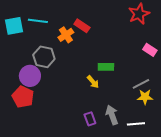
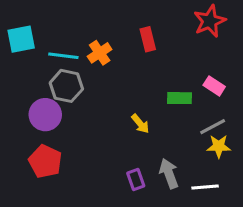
cyan line: (38, 21) -> (63, 56), moved
red rectangle: (82, 26) -> (148, 39), moved, turned 42
pink rectangle: (150, 50) -> (214, 86), moved
green rectangle: (106, 67) -> (179, 98), moved
red pentagon: (23, 97) -> (45, 161), moved

